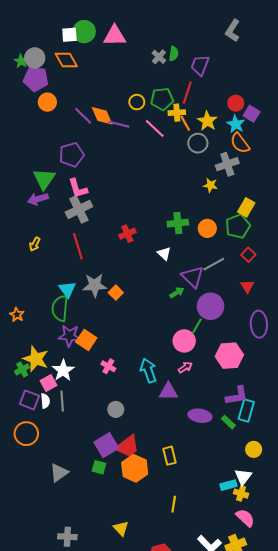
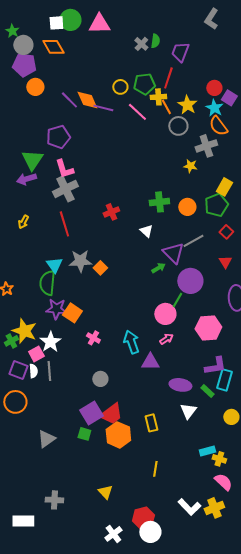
green star: (21, 61) -> (12, 31), moved
white triangle: (243, 477) -> (188, 411), moved

